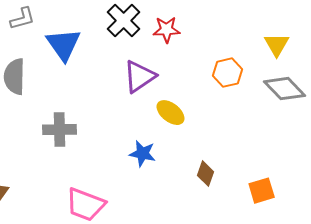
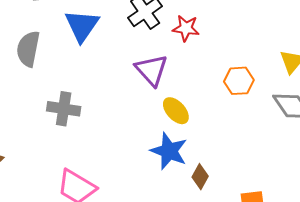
purple triangle: (140, 77) -> (151, 70), turned -48
blue star: (143, 154) -> (169, 151), moved, size x1.4

